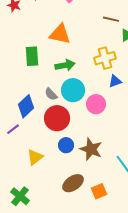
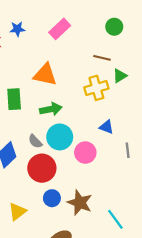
yellow cross: (105, 58) -> (96, 88), moved
blue triangle: (115, 81) -> (106, 127), turned 40

